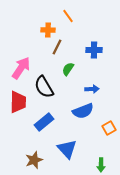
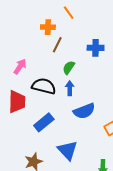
pink arrow: (21, 68) -> (20, 66), size x0.7
black semicircle: (44, 87) -> (44, 86), turned 135
blue arrow: (92, 89) -> (70, 88), moved, turned -88

